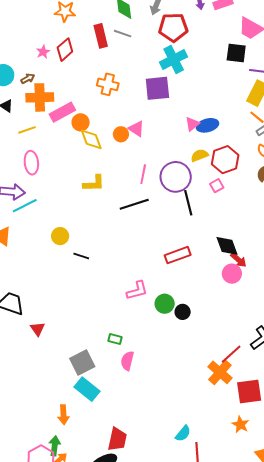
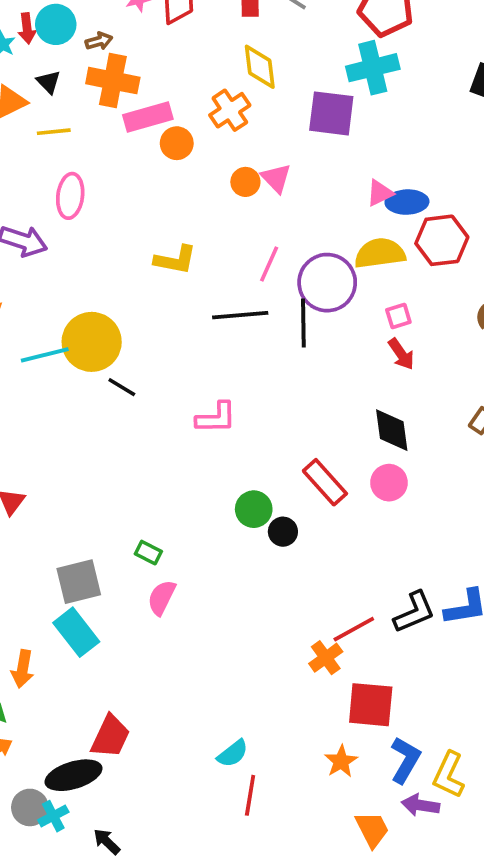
orange cross: (108, 84) -> (230, 110), moved, turned 30
yellow line: (27, 130) -> (54, 132), moved
yellow diamond: (91, 139) -> (260, 67), moved
yellow semicircle: (200, 155) -> (380, 253), size x1.5
red hexagon: (225, 160) -> (442, 240), moved
black line: (188, 203) -> (303, 323), moved
cyan line: (25, 206) -> (45, 355), moved
yellow circle: (60, 236) -> (92, 342), size x1.8
red rectangle: (178, 255) -> (325, 482), moved, turned 55
red arrow: (238, 260) -> (401, 354), moved
pink L-shape: (137, 290) -> (216, 418), moved
orange cross: (220, 372) -> (326, 658), size x0.7

